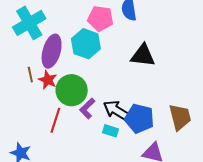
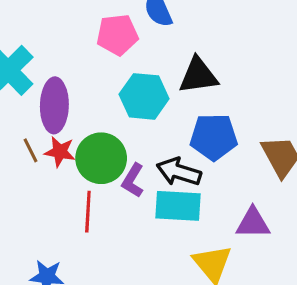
cyan hexagon: (86, 44) -> (144, 96), moved
blue pentagon: (139, 119) -> (214, 137), moved
cyan rectangle: (110, 131) -> (178, 206), size x1.8

